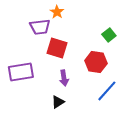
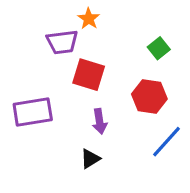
green square: (109, 35) -> (159, 48), moved

